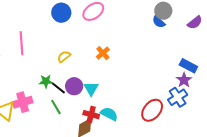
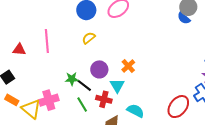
orange cross: (103, 53) -> (128, 66), moved
yellow semicircle: (64, 57) -> (89, 38), moved
purple circle: (74, 86) -> (99, 69), moved
red cross: (91, 115) -> (104, 99), moved

